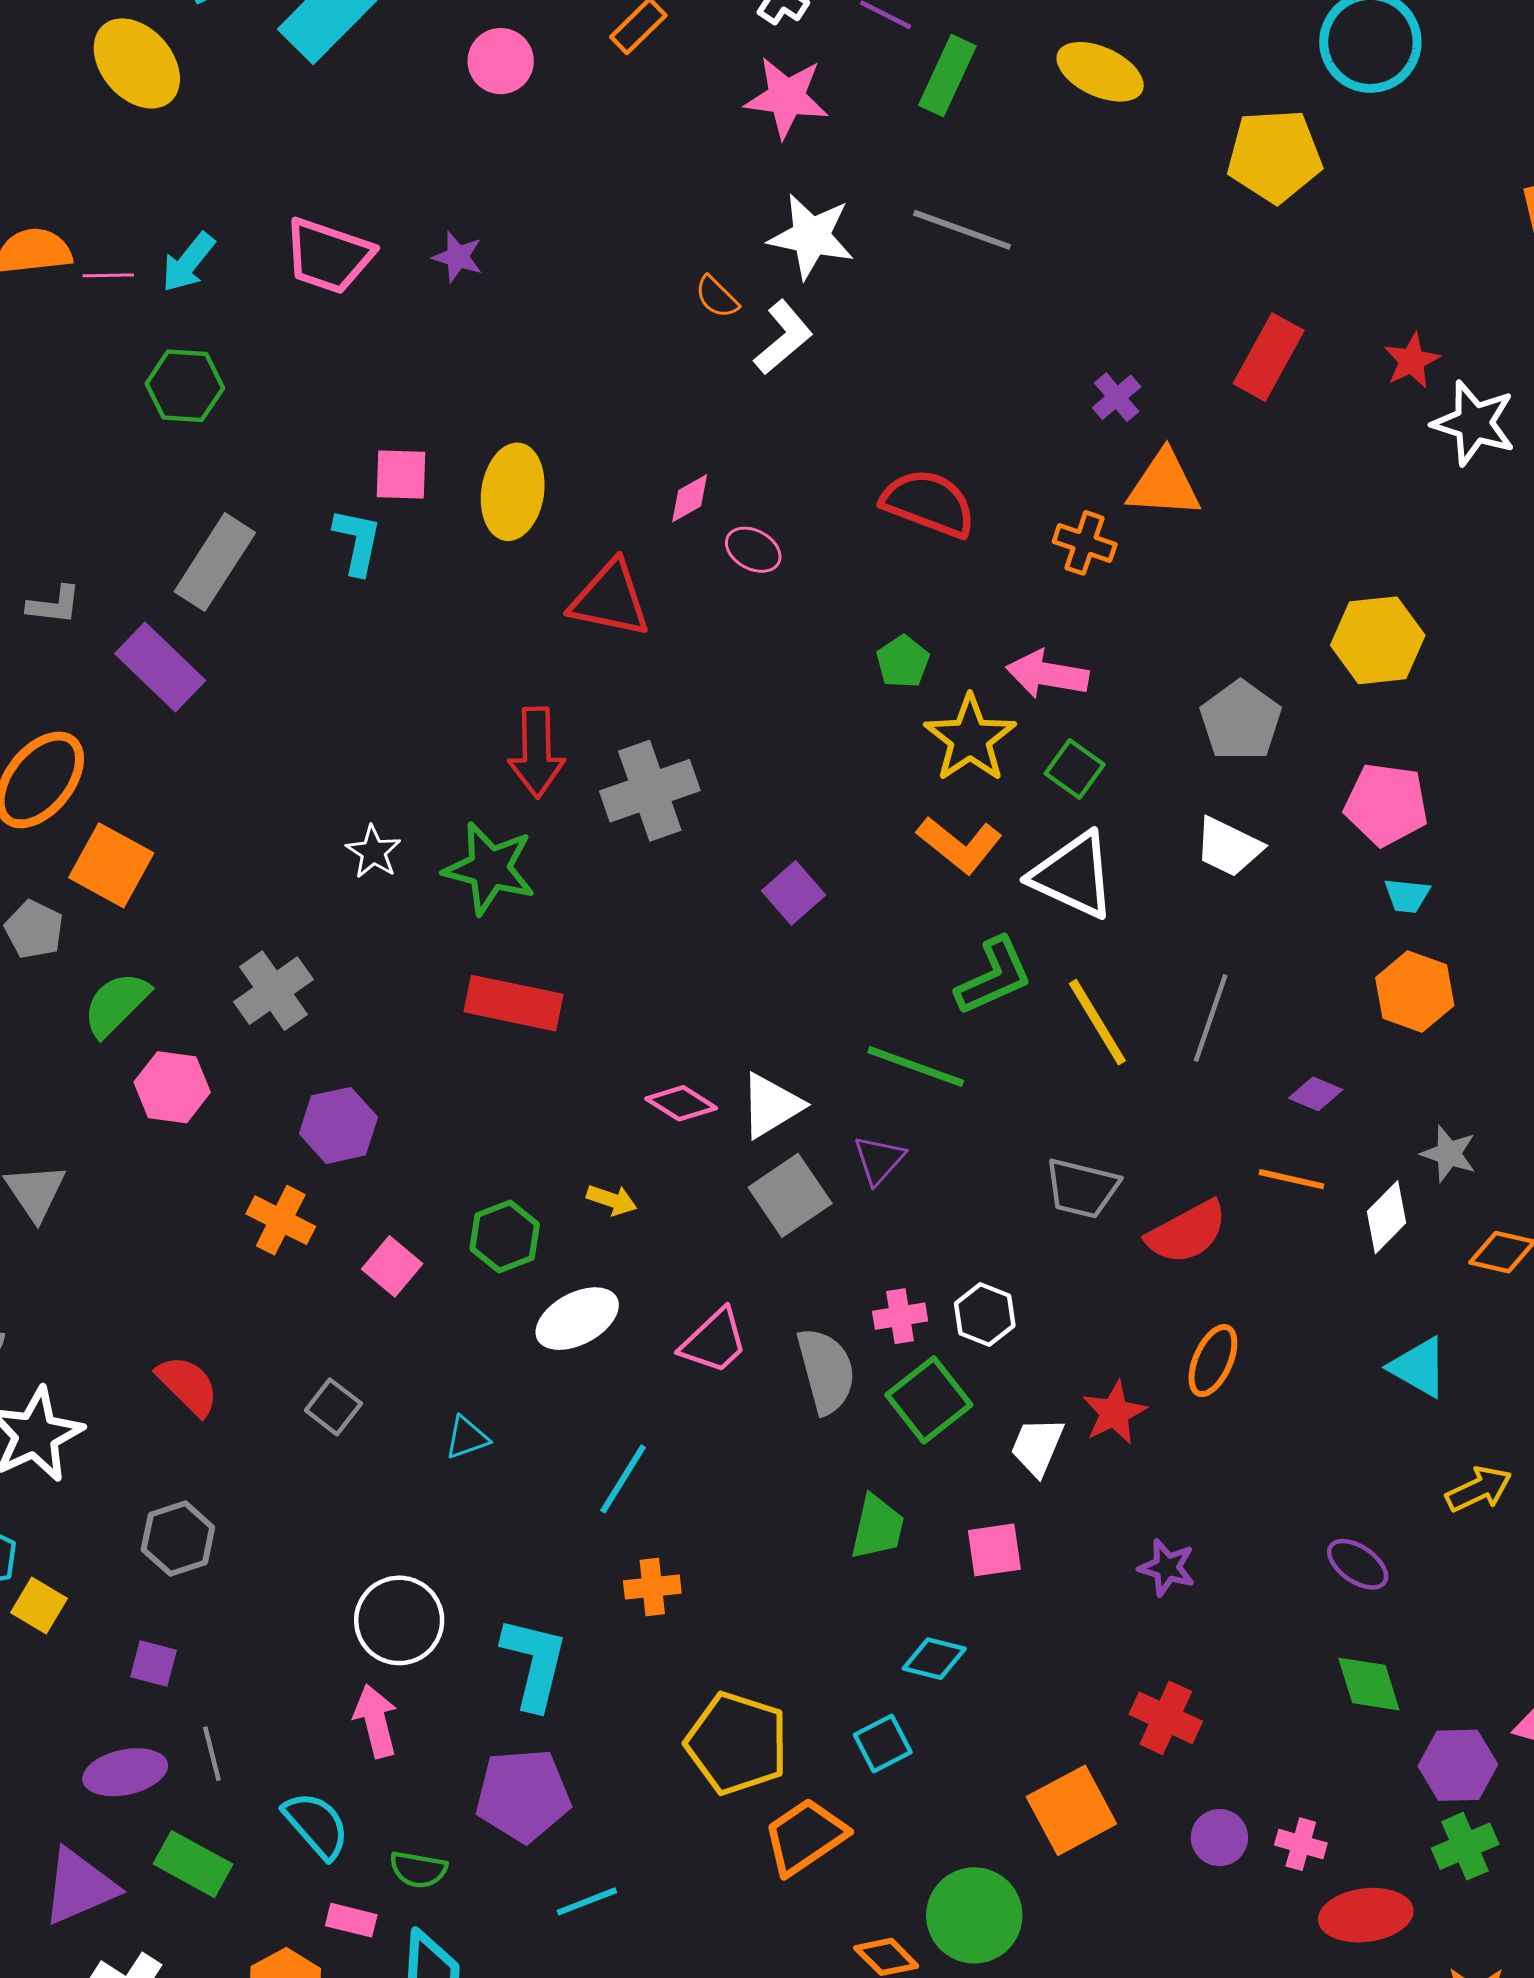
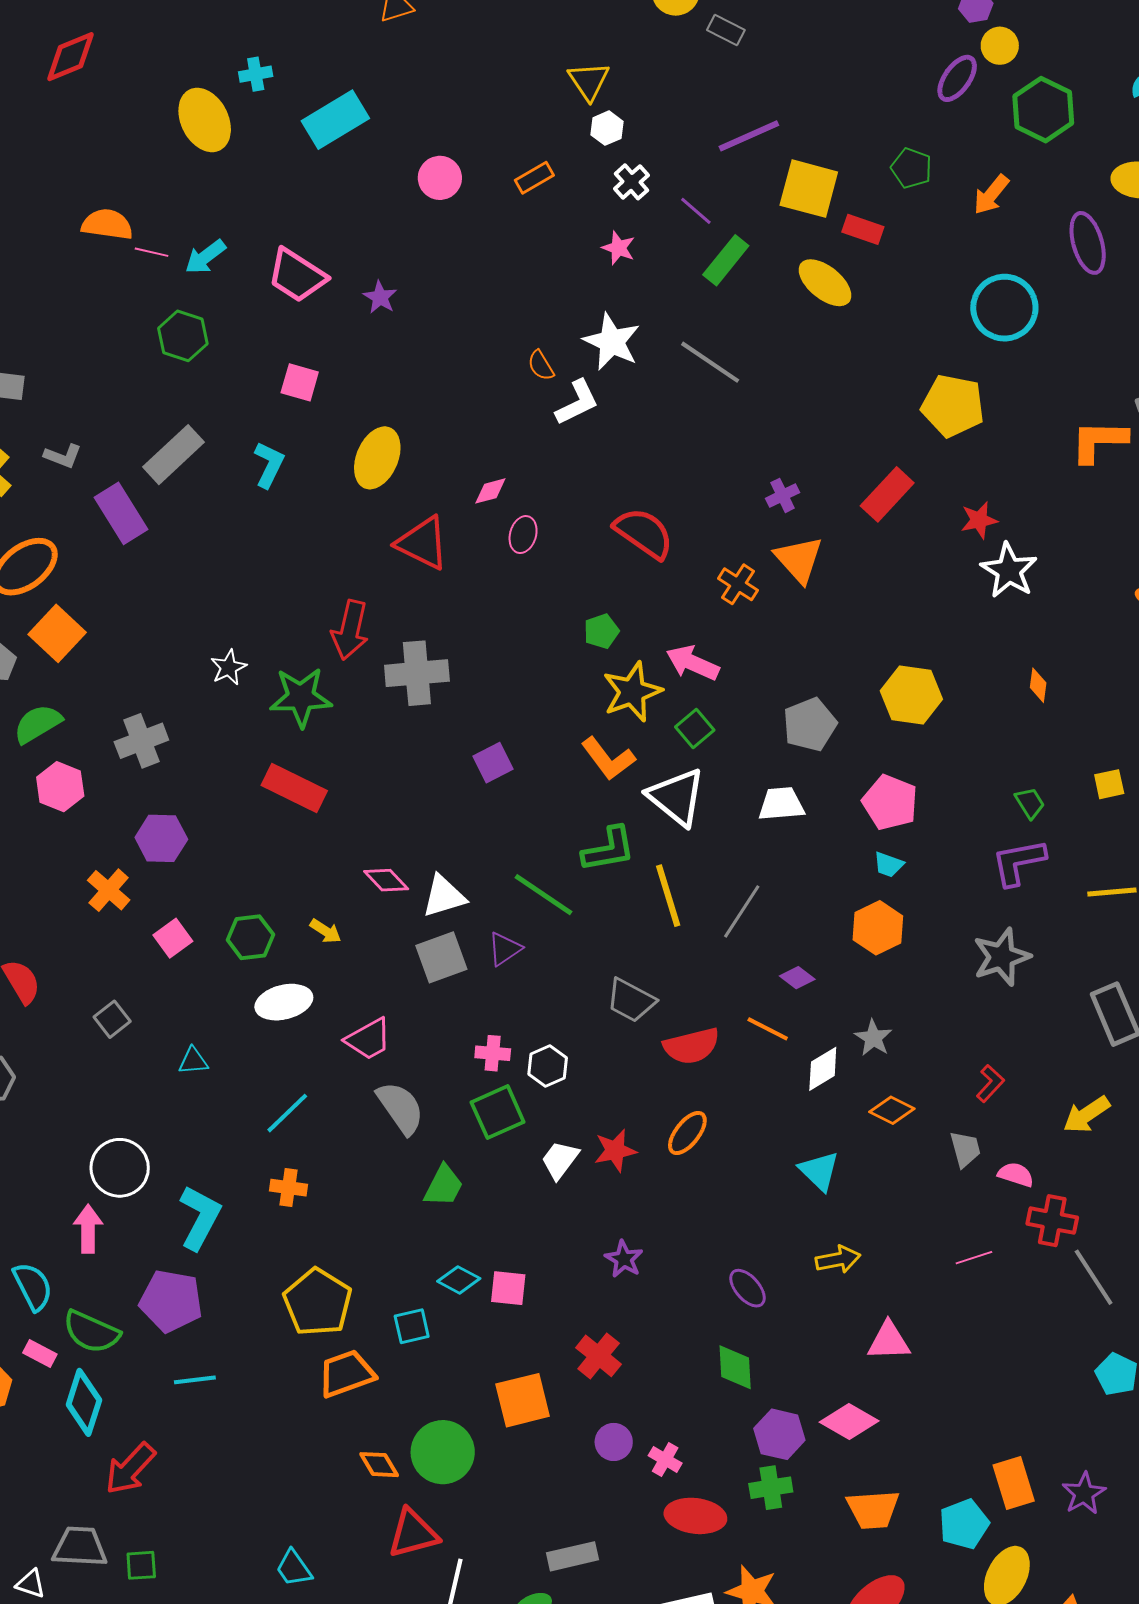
pink star: (787, 97) -> (619, 248), size x0.6
yellow pentagon: (1275, 156) -> (953, 406), moved
pink square: (401, 475) -> (300, 382), moved
orange triangle: (1164, 484) -> (799, 560), turned 30
pink ellipse: (753, 550) -> (523, 535), turned 63
white trapezoid: (1228, 847) -> (781, 804), turned 135
green star: (490, 868) -> (301, 697), turned -30
gray semicircle: (826, 1371) -> (400, 1108), moved, turned -34
pink square: (994, 1550) -> (508, 1288), moved
green semicircle: (418, 1870) -> (91, 1332), size x1.5

